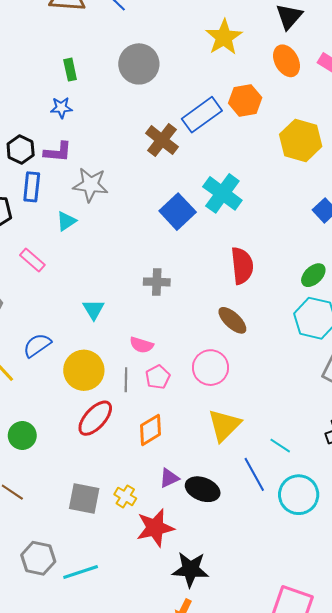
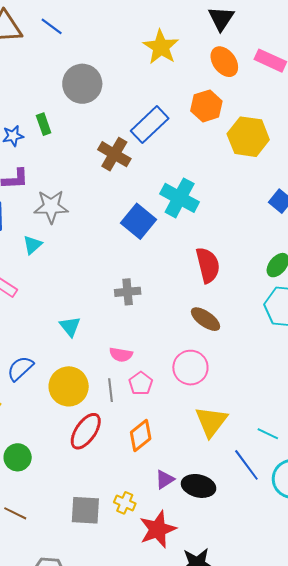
green rectangle: (70, 70) -> (44, 124), moved
orange hexagon: (245, 100) -> (206, 106), moved

